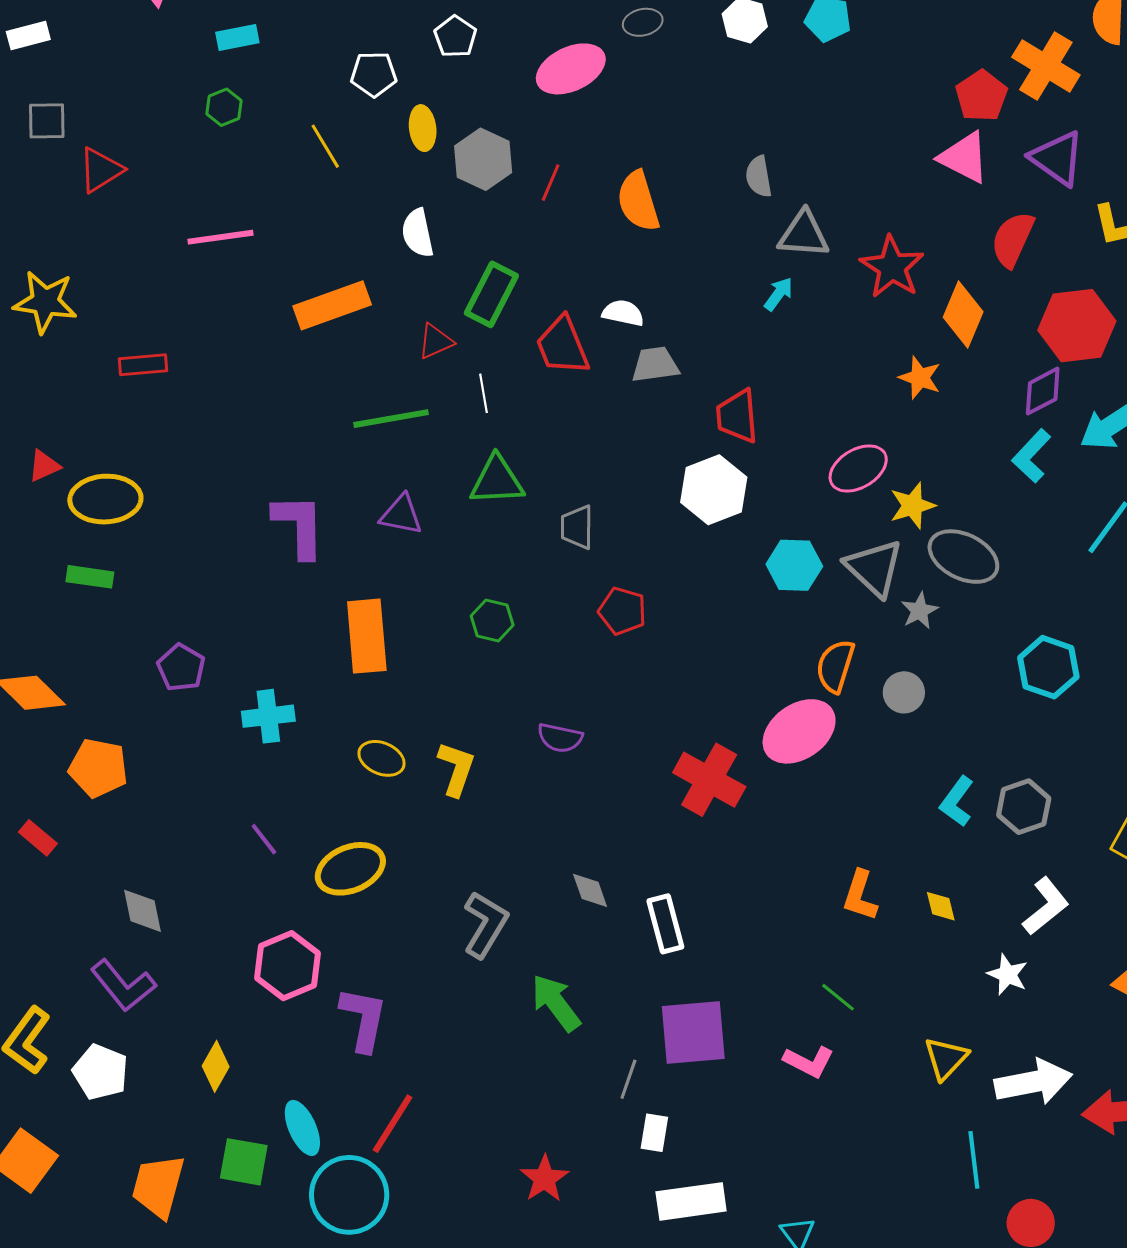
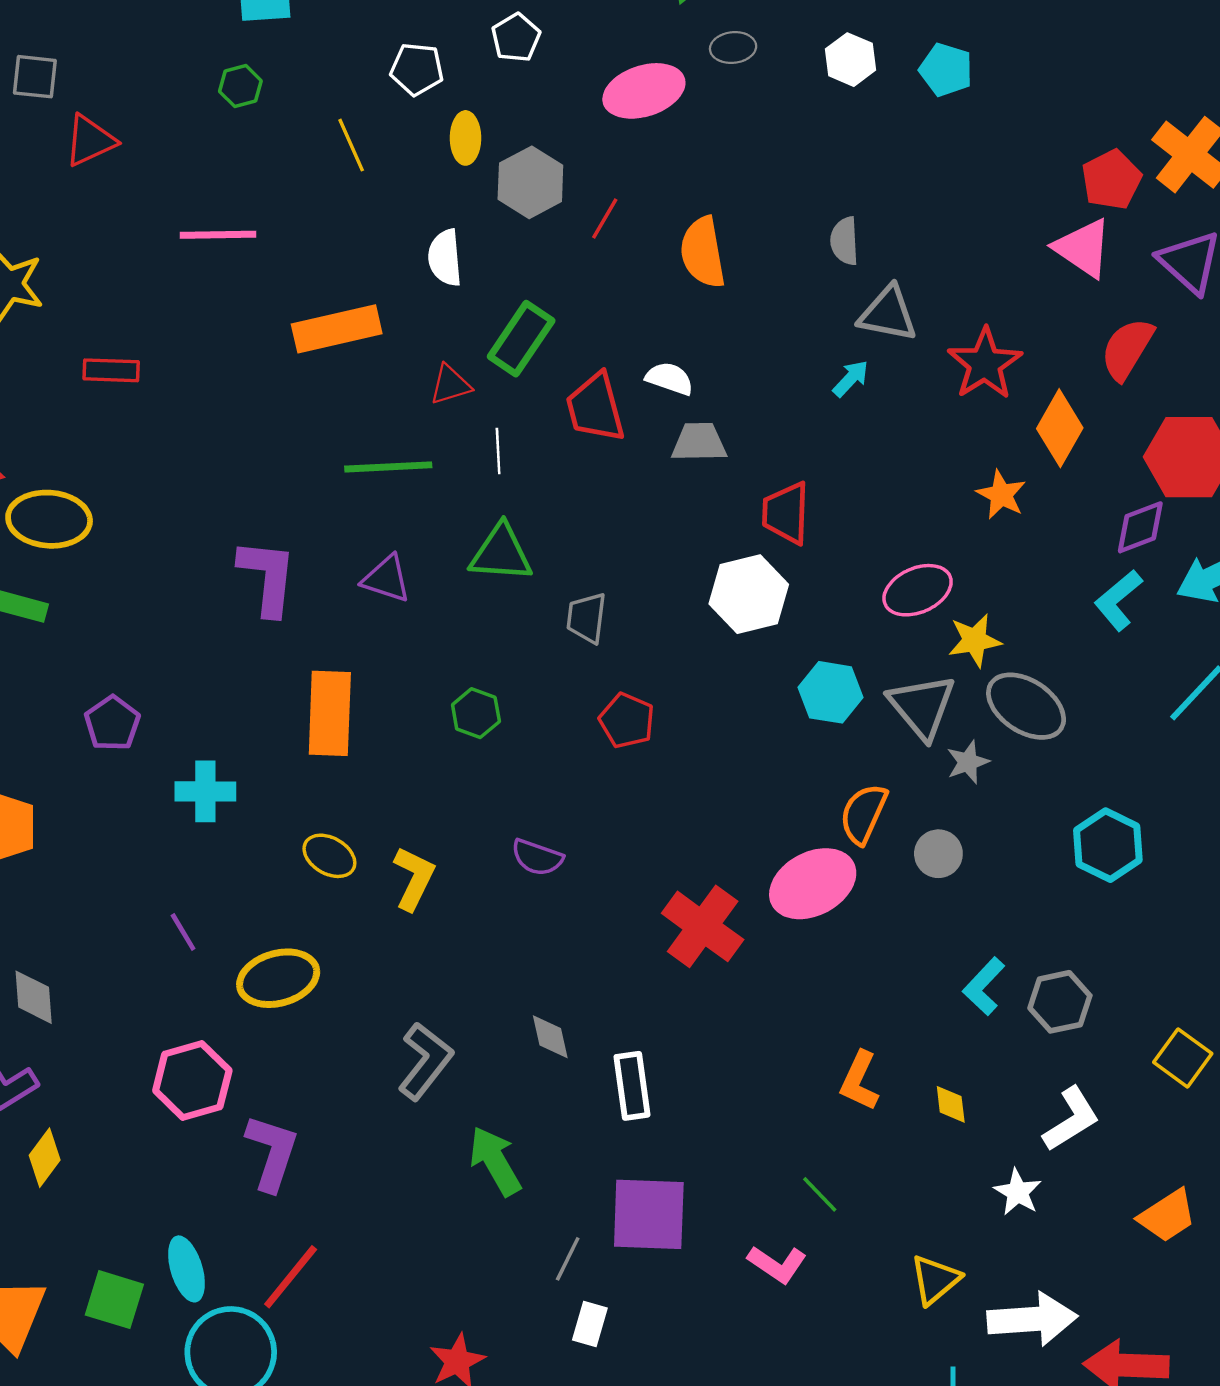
yellow diamond: (216, 1066) -> (45, 1158), moved

